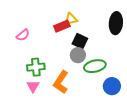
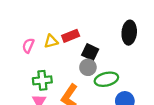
yellow triangle: (71, 19) -> (51, 41), moved
pink semicircle: (23, 35) -> (28, 46), turned 152

